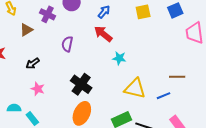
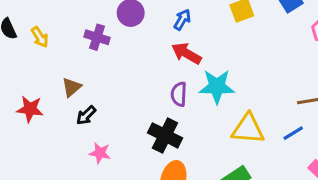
brown triangle: (26, 30) -> (72, 87), moved
purple semicircle: (67, 44) -> (179, 94), moved
cyan star: (119, 58) -> (217, 87), size x1.6

